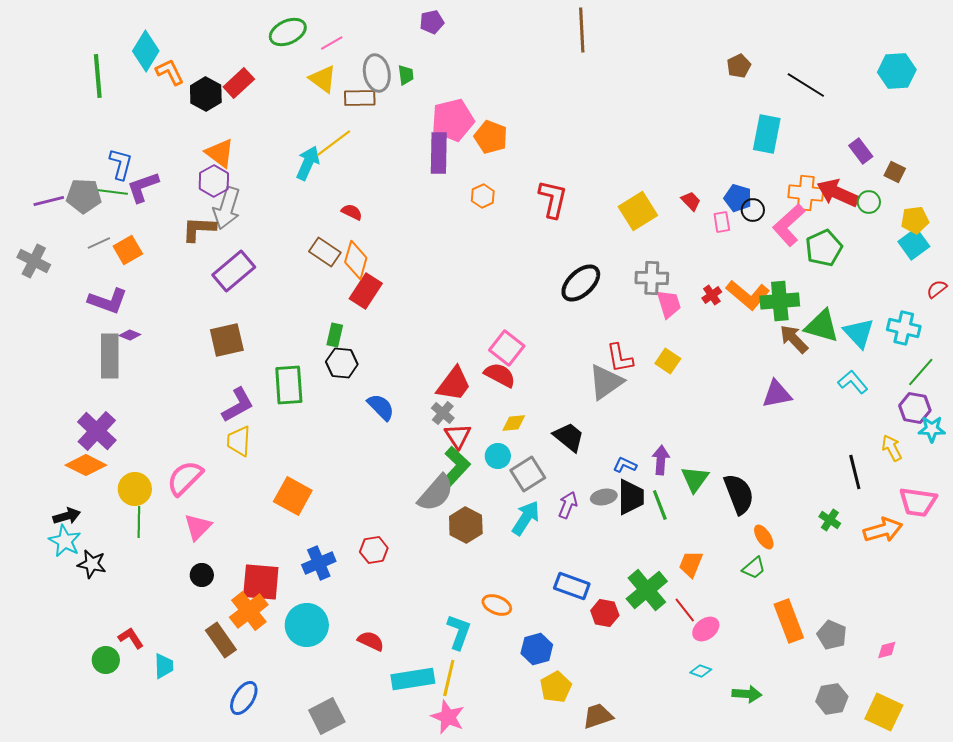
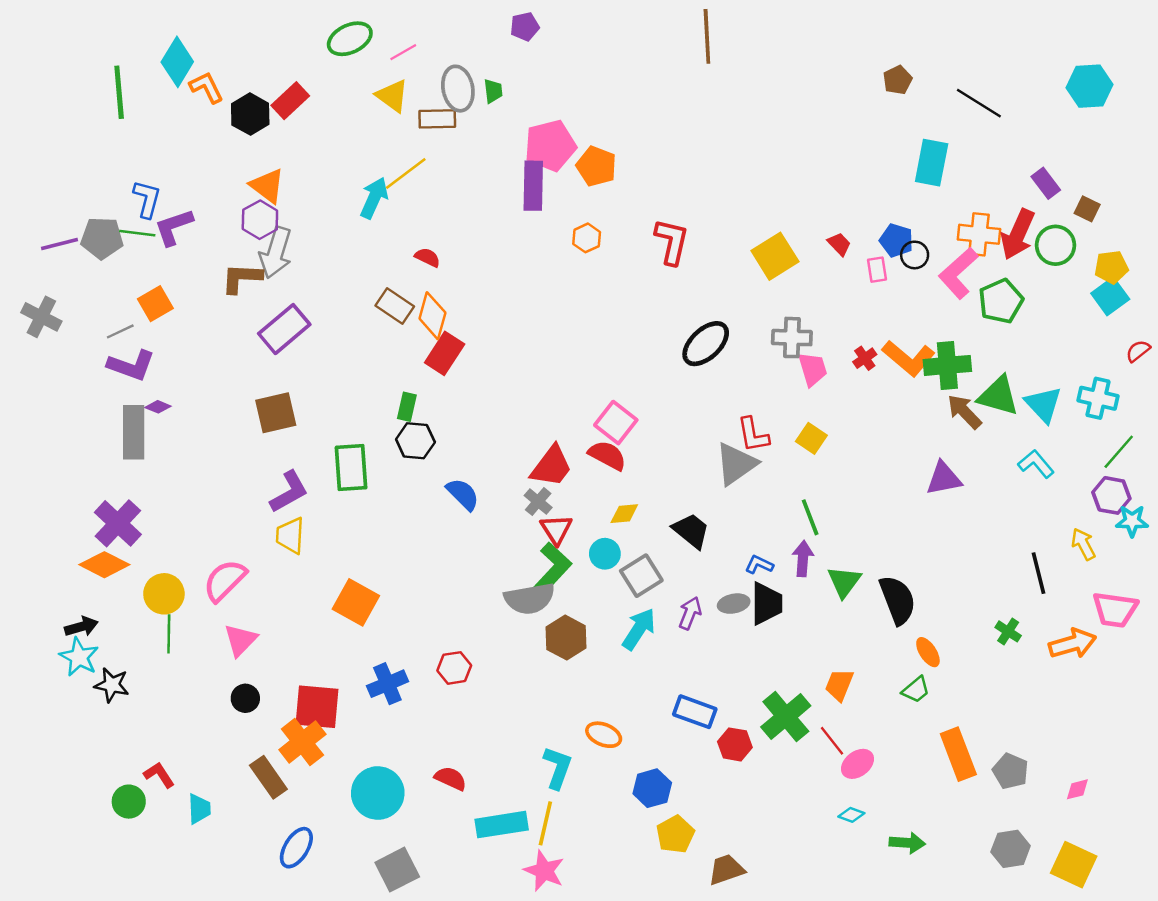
red arrow: (838, 193) -> (1018, 234), turned -90
green circle: (869, 202) -> (1055, 245), size x1.4
gray line: (99, 243) -> (120, 331), moved
gray semicircle: (436, 493) -> (530, 599), turned 39
green line: (660, 505) -> (810, 517), moved
cyan circle: (307, 625) -> (378, 793), moved

